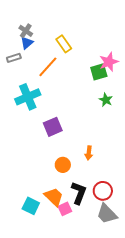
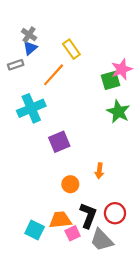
green star: (106, 100) -> (118, 112), size x1.5
orange trapezoid: (54, 197) -> (60, 220), turned -50
gray trapezoid: (107, 214) -> (102, 240), moved

